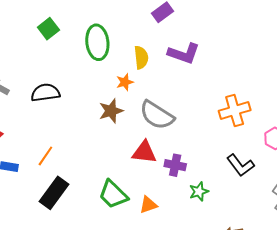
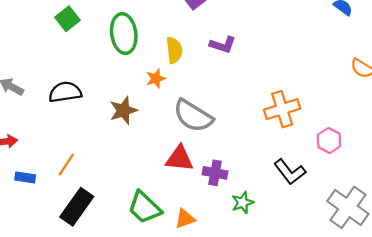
purple L-shape: (184, 53) -> (223, 45), size x0.7
brown star: (111, 111) -> (123, 110), moved

